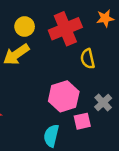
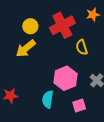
pink square: (82, 121) -> (79, 105), moved
cyan semicircle: (51, 136) -> (48, 99), moved

